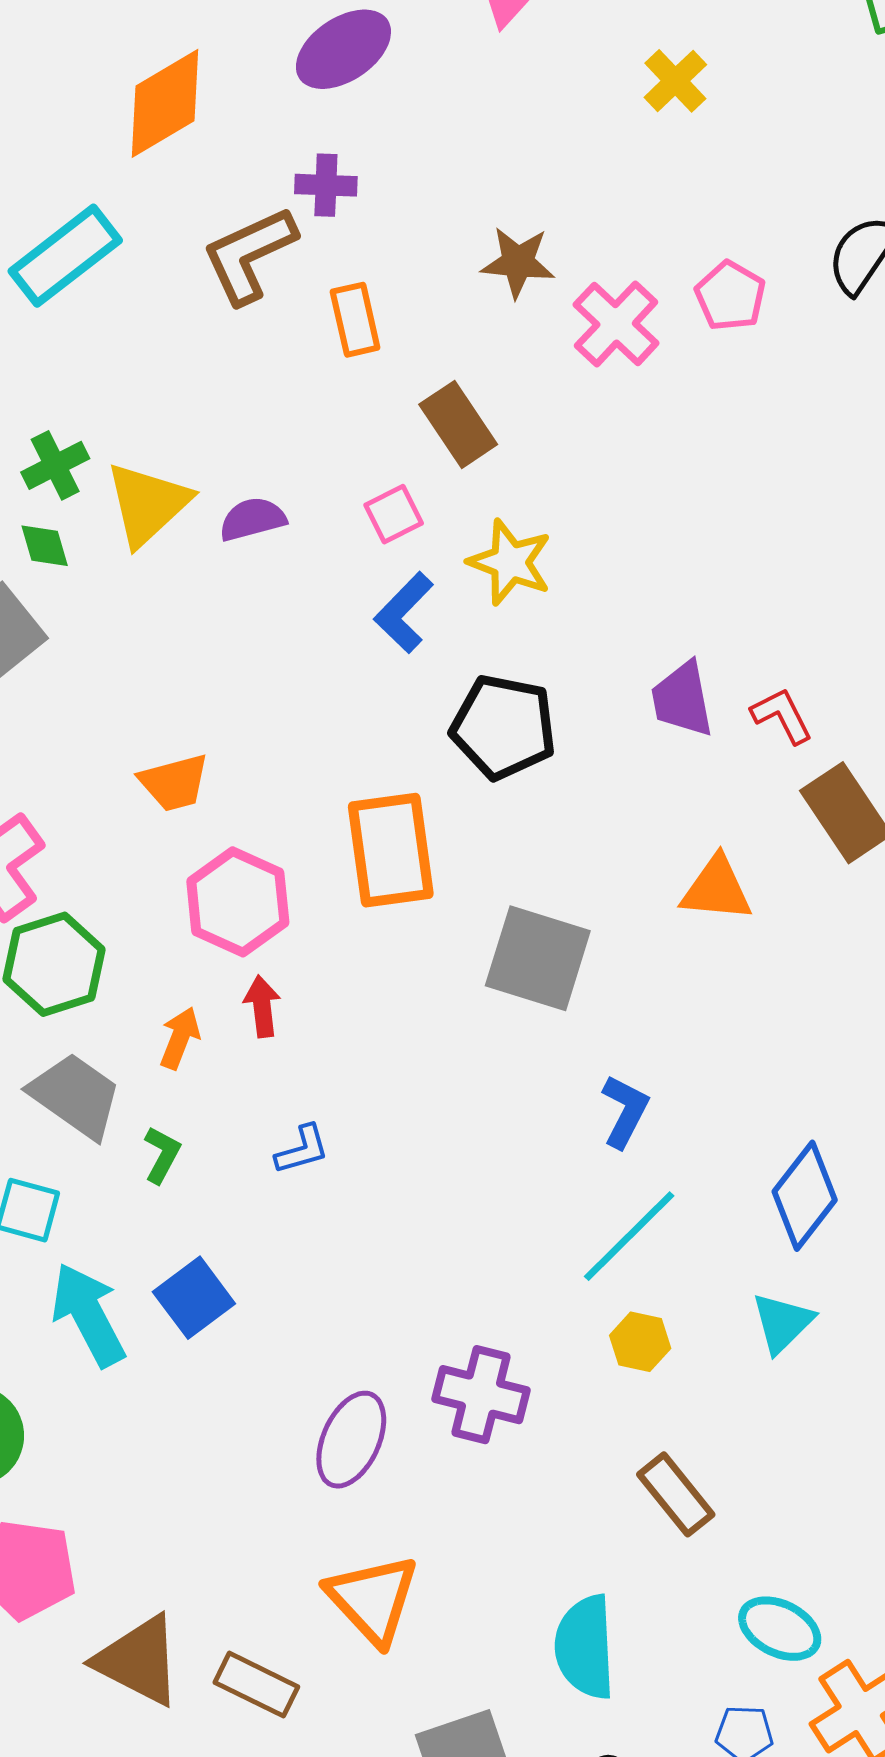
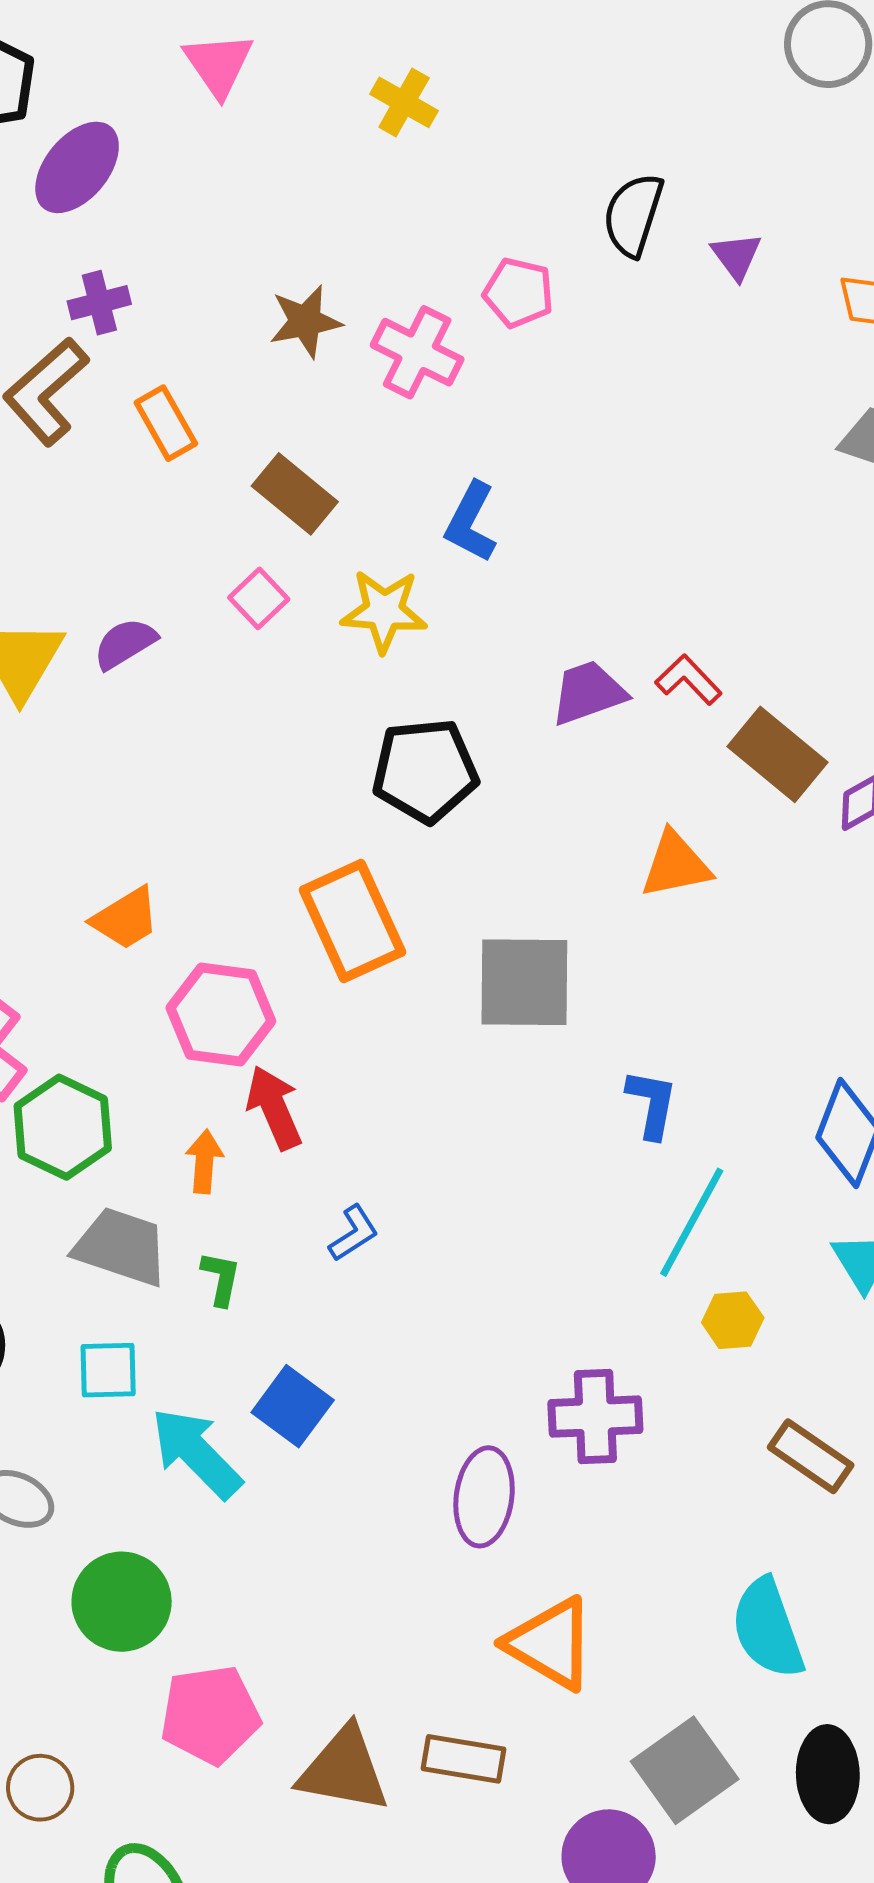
blue L-shape: (404, 613) -> (471, 522), moved
purple trapezoid: (682, 699) -> (588, 693), turned 98
red arrow: (262, 1006) -> (274, 1108), size x1.4

